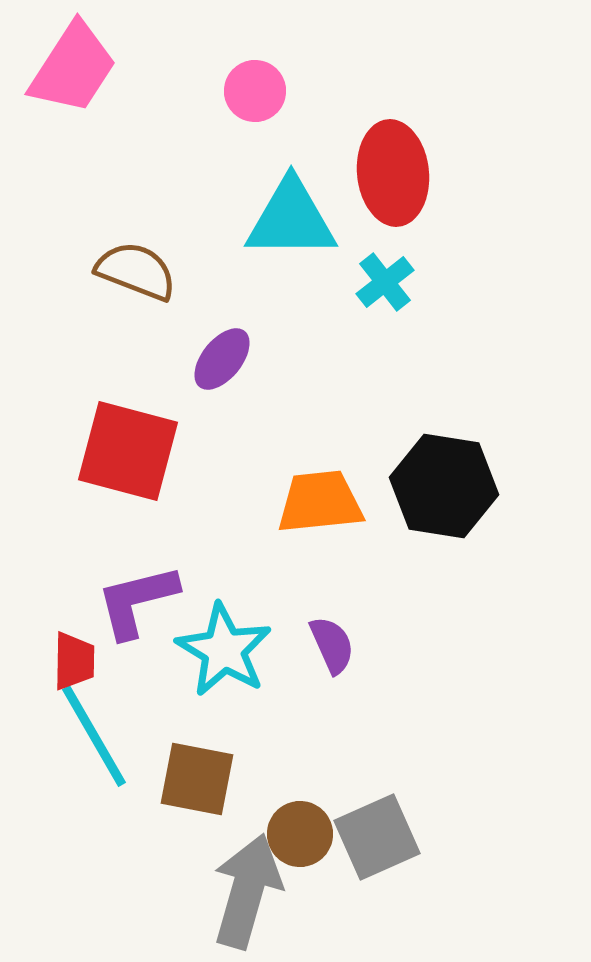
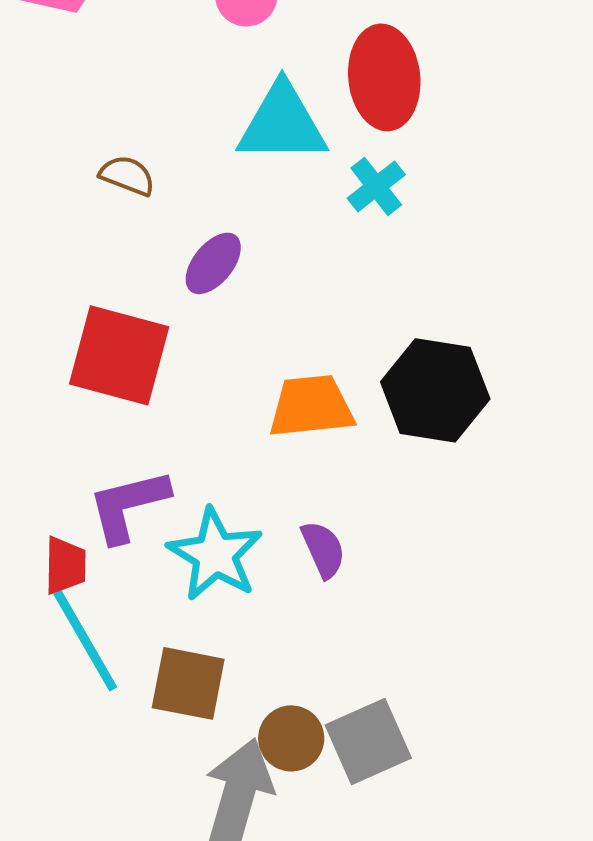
brown semicircle: (136, 271) -> (127, 175), size x0.7

